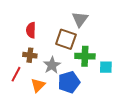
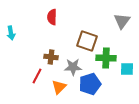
gray triangle: (80, 19) -> (122, 21), moved
red semicircle: (31, 30) -> (52, 17), moved
gray star: (52, 65) -> (73, 67), turned 30

